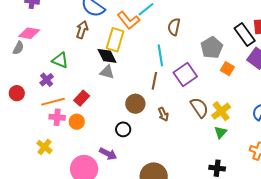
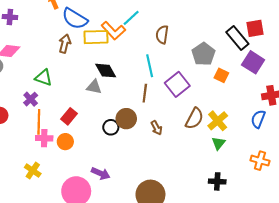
yellow rectangle: (115, 40) -> (96, 37), moved, turned 75
black diamond: (107, 56) -> (106, 71), moved
orange line: (53, 102) -> (39, 122), turned -70
brown semicircle: (199, 108) -> (194, 118), turned 65
black circle: (123, 129) -> (111, 127), moved

